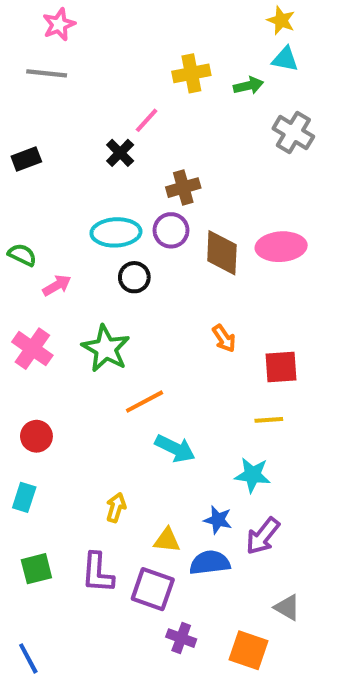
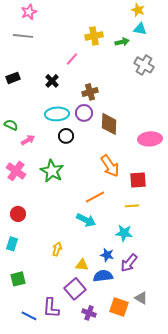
black cross: (120, 153) -> (52, 81), moved
pink ellipse: (281, 247) -> (150, 139), moved
orange arrow: (224, 338) -> (110, 166), size x1.6
orange line: (145, 402) -> (95, 197), moved
purple L-shape: (98, 573) -> (51, 308), moved
purple square: (153, 589) -> (75, 289), turned 30
orange square: (248, 650) -> (119, 307), moved
blue line: (28, 658) -> (29, 316), moved, turned -35

